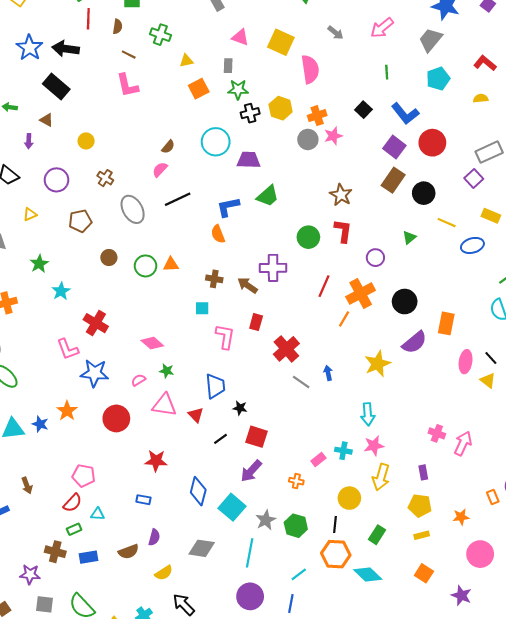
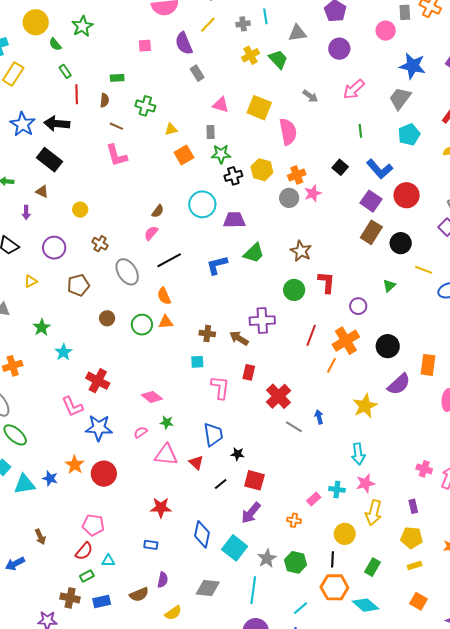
brown star: (341, 195) -> (301, 251), moved
orange semicircle: (218, 234) -> (164, 296), moved
red circle: (116, 418) -> (104, 474), moved

